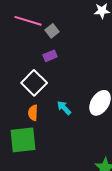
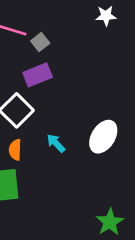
purple rectangle: (50, 56) -> (38, 75), size x1.5

